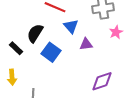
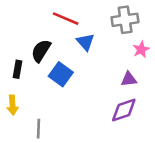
purple triangle: (86, 44) -> (129, 79), moved
black rectangle: (16, 48) -> (17, 69), turned 56

